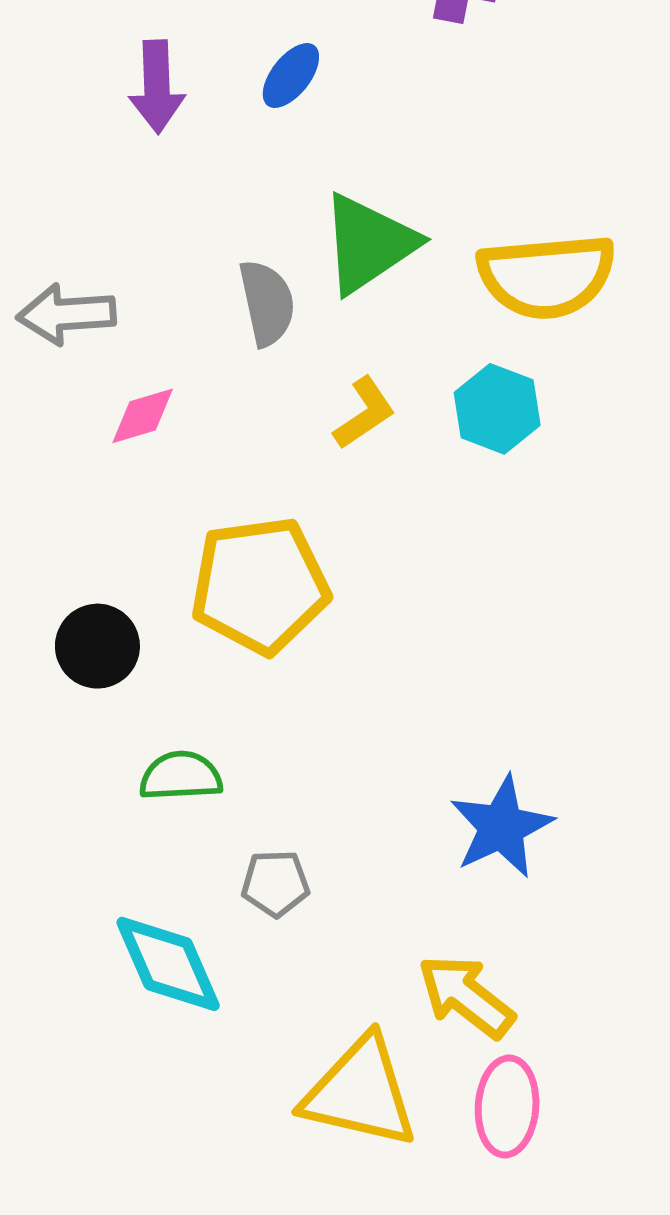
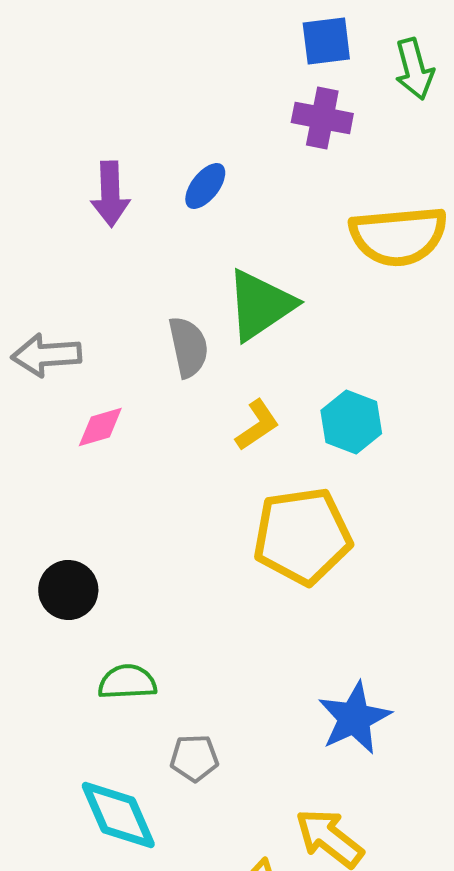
yellow semicircle: (547, 276) -> (398, 236), moved
yellow pentagon: (260, 585) -> (302, 536), moved

